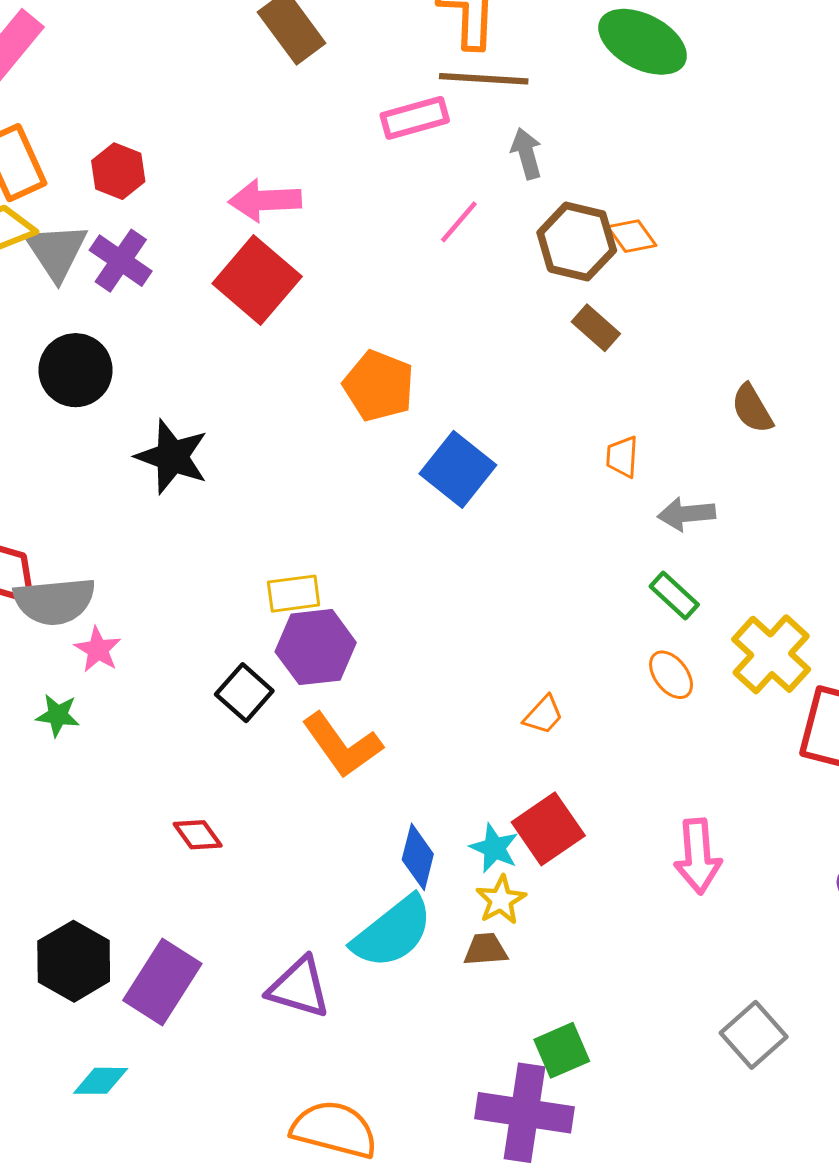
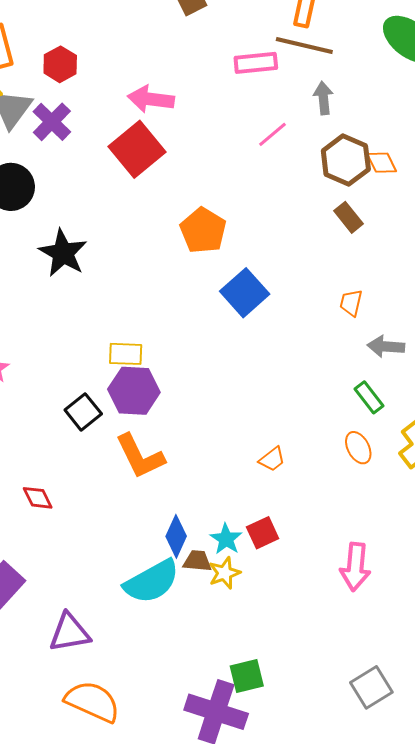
red square: (548, 829) -> (263, 533), size x0.7
brown trapezoid: (486, 949) -> (197, 561), moved
purple triangle: (299, 987) -> (70, 633), moved, turned -36

